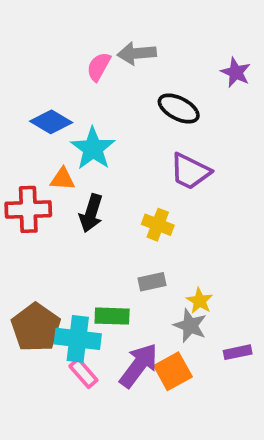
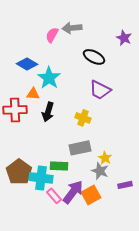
gray rectangle: (152, 282) -> (80, 148), size x1.5
pink rectangle: (83, 373) -> (54, 196), moved

